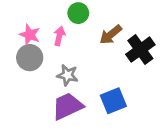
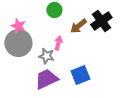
pink arrow: (59, 36) -> (58, 43), moved
black cross: (140, 50) -> (101, 21), moved
gray circle: (30, 58) -> (18, 43), size x1.4

